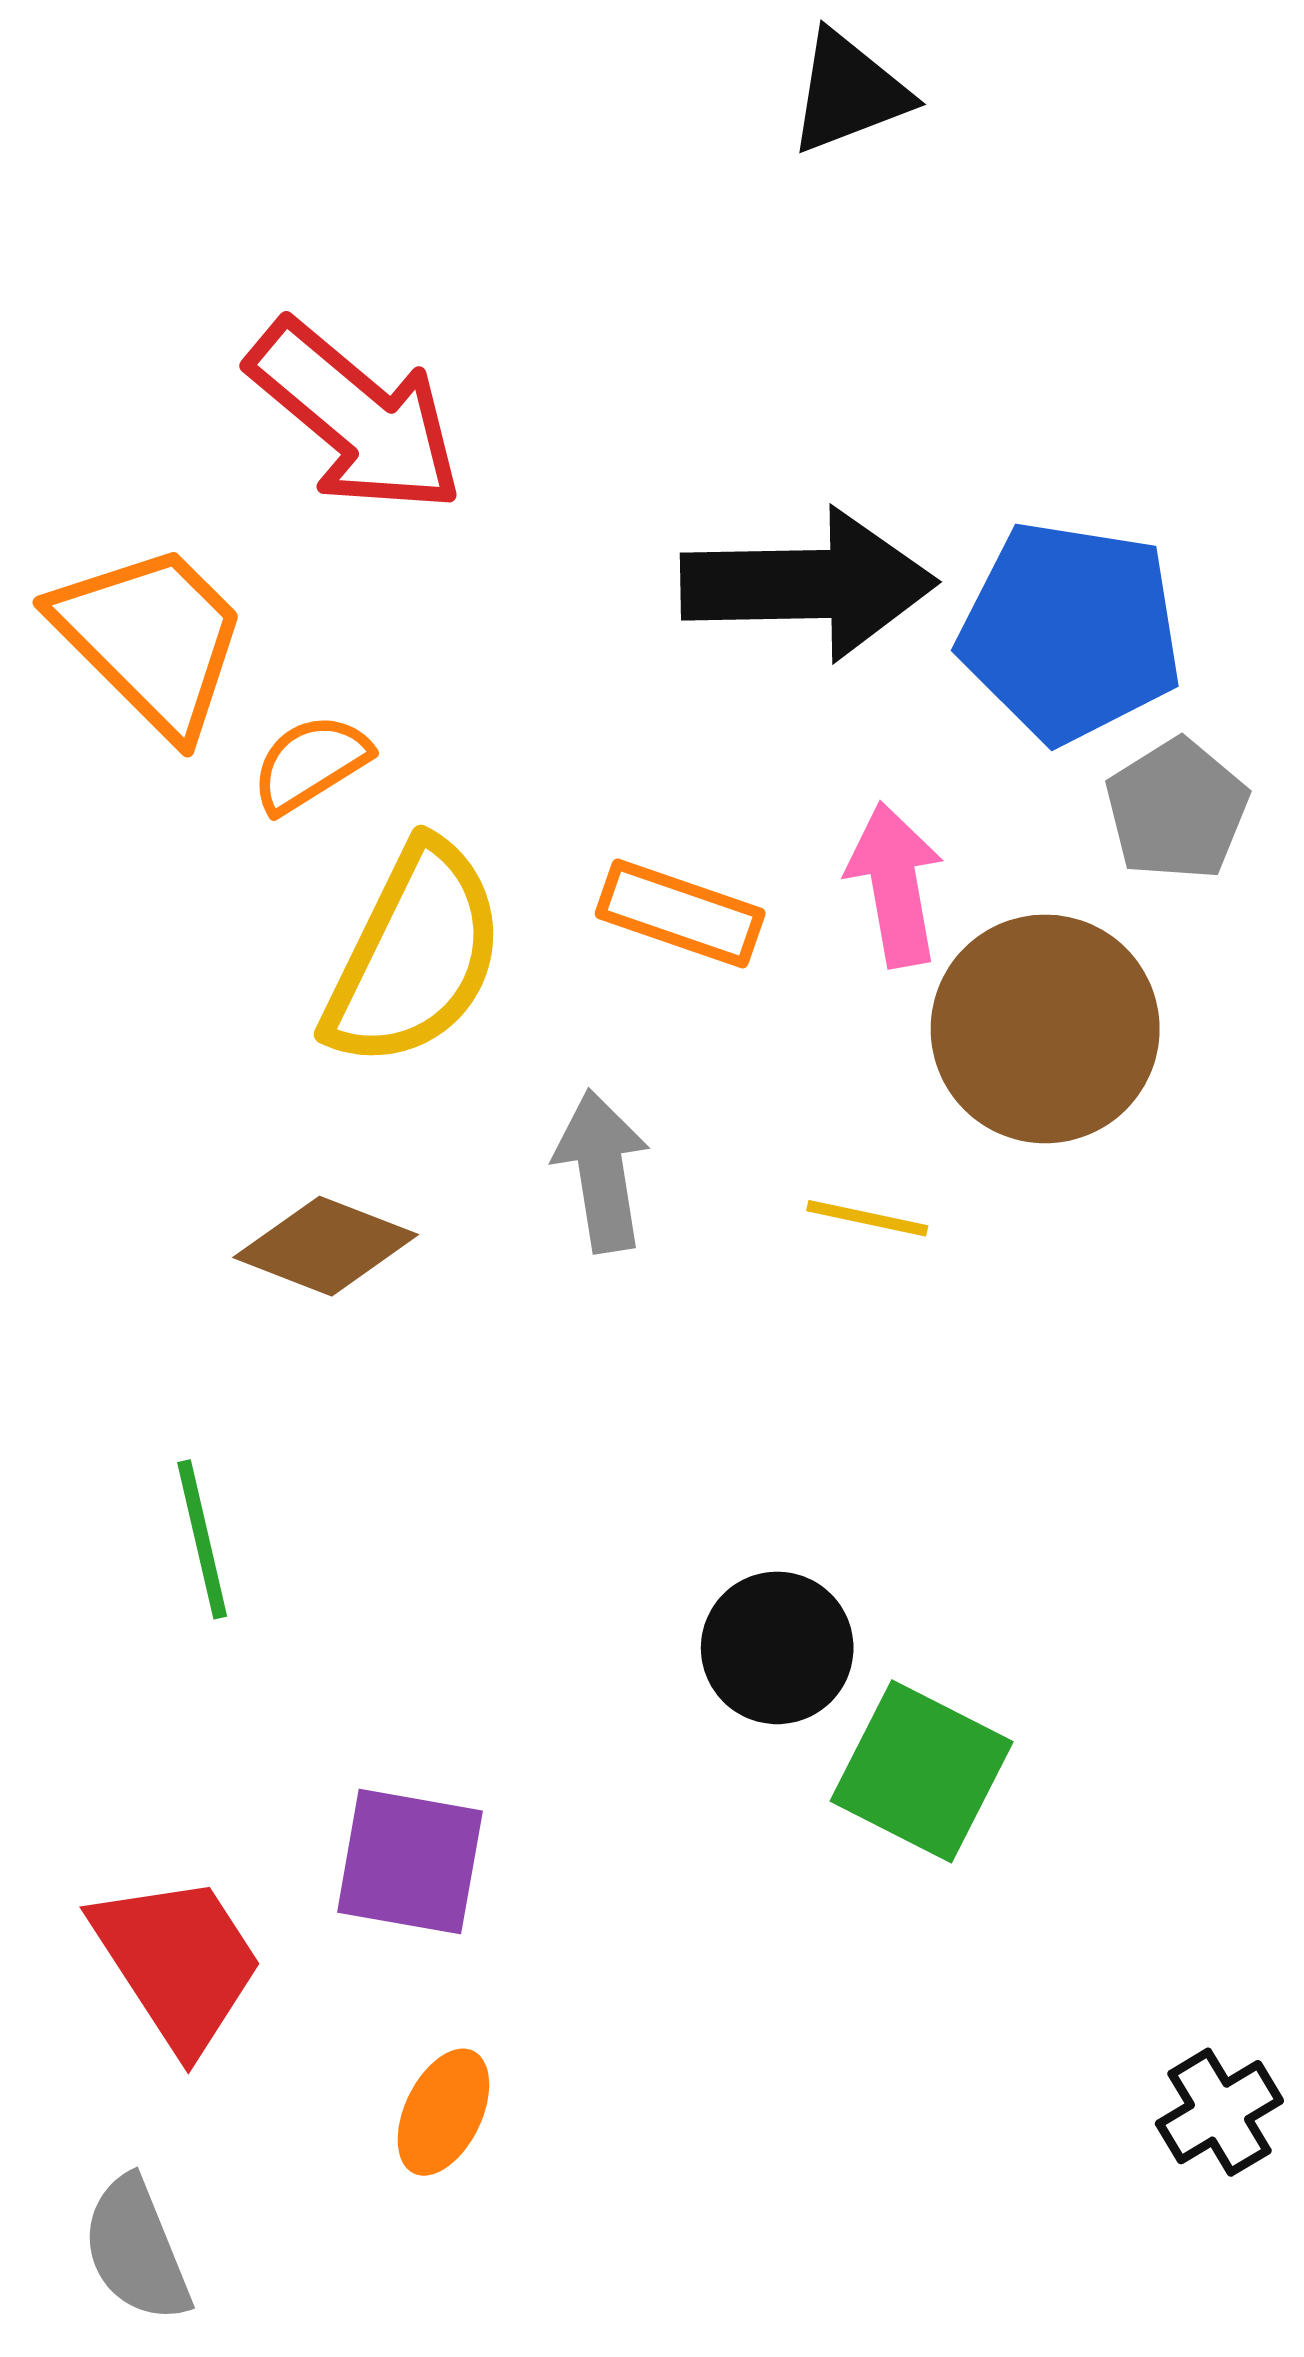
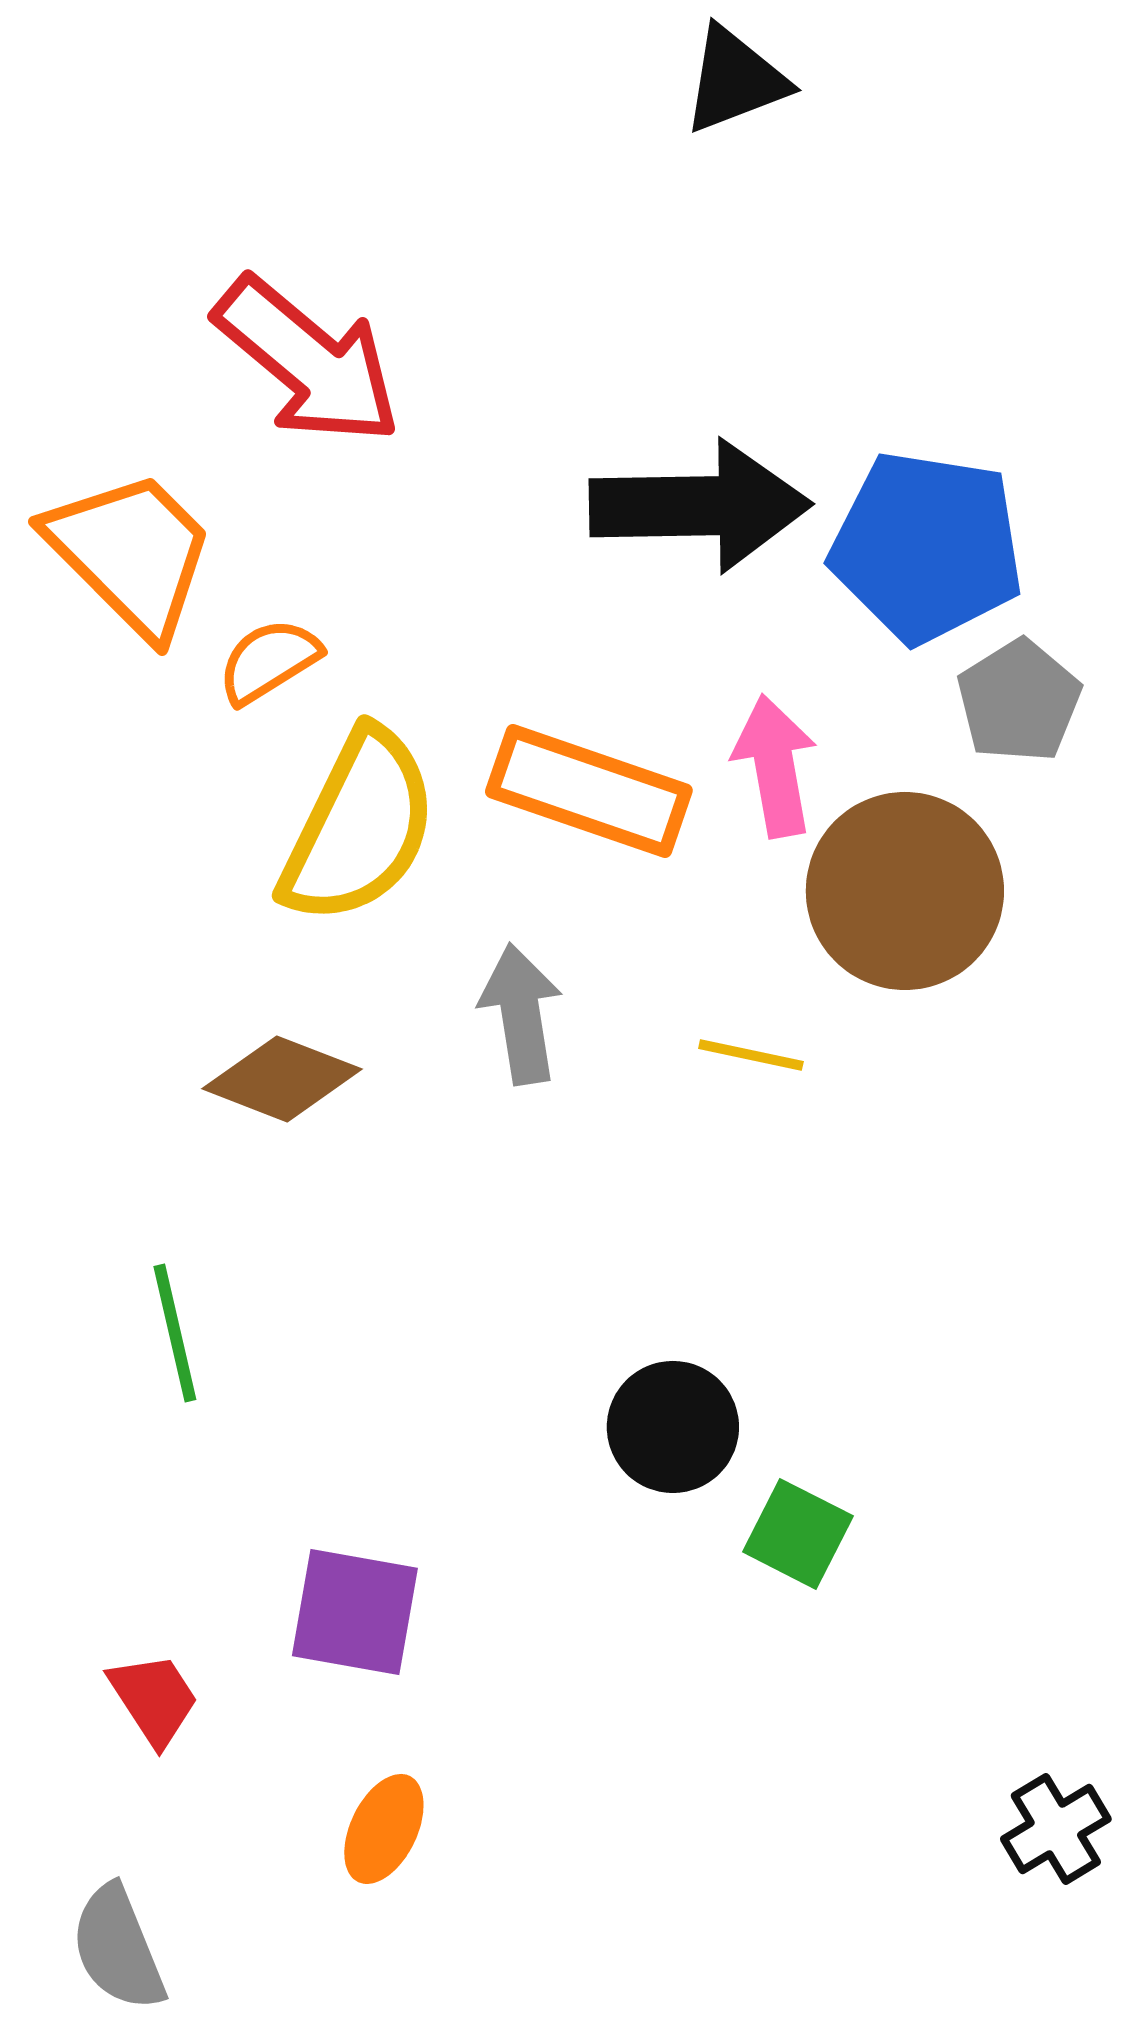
orange rectangle: (680, 913) -> (589, 791), size x1.4
green square: (922, 1771) -> (798, 1534), size x0.7
red trapezoid: (178, 1962) -> (154, 1699), size x0.6

